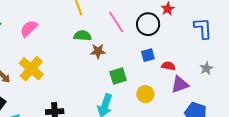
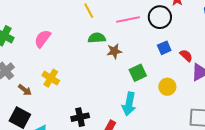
pink line: (116, 22) -> (128, 20), turned -60
red semicircle: (168, 66) -> (186, 56), turned 40
yellow cross: (31, 69) -> (51, 78), size x0.7

